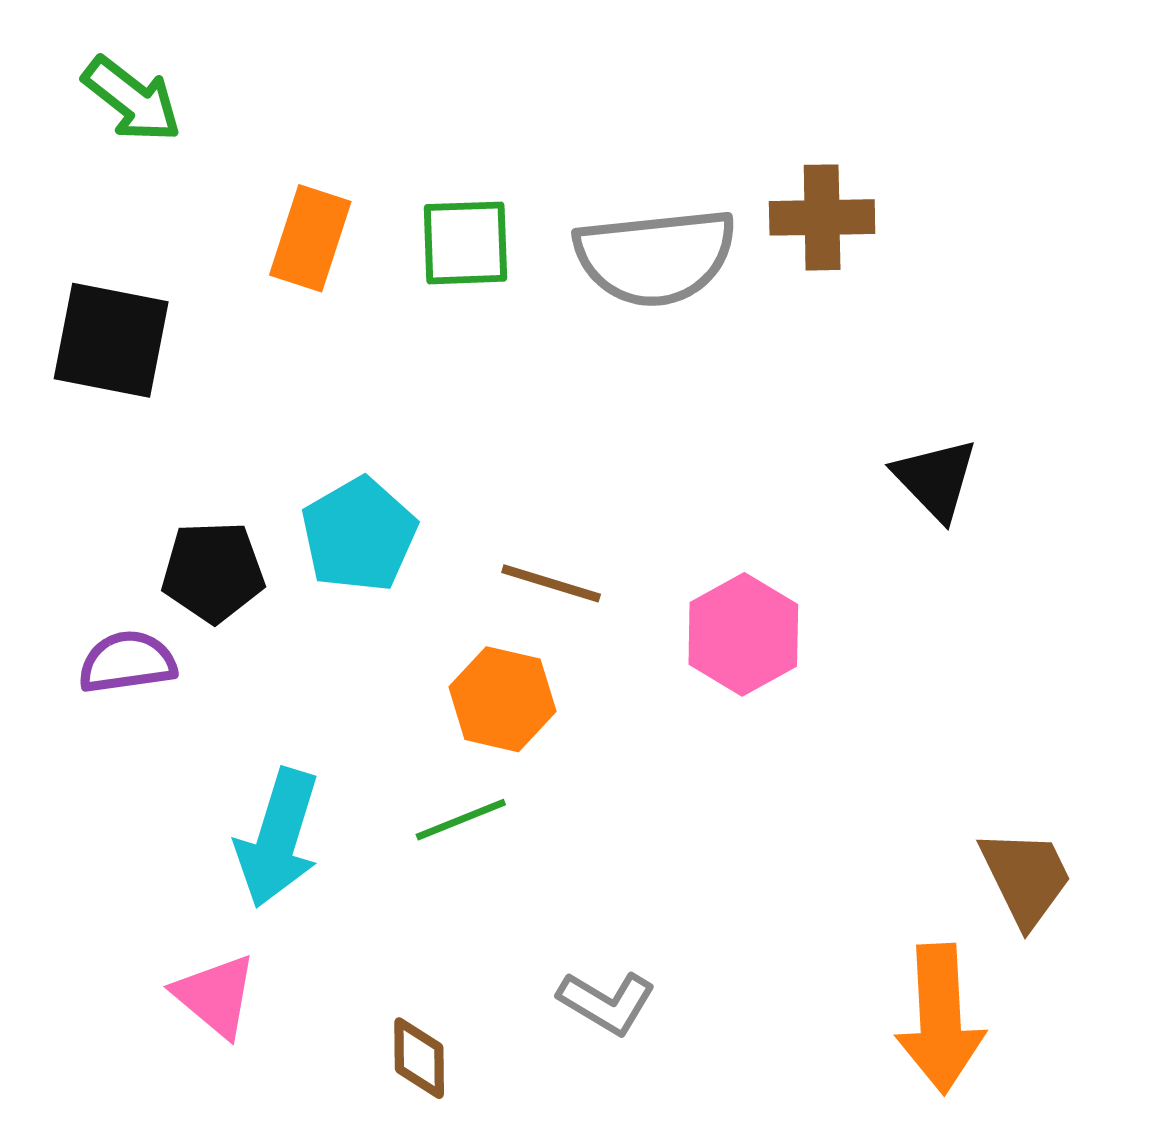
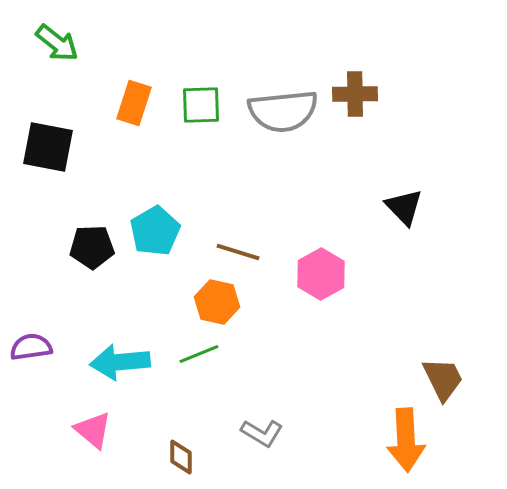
purple semicircle: (127, 662) -> (31, 347), moved
cyan arrow: (278, 838) -> (120, 362), turned 68

